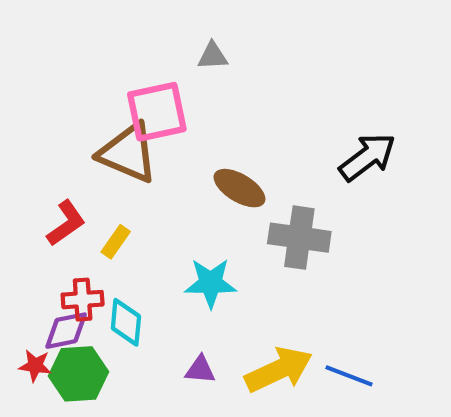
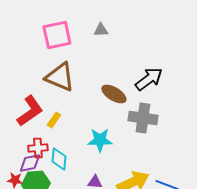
pink square: (157, 112) -> (57, 35), moved
black arrow: (367, 157) -> (149, 79), moved
red L-shape: (66, 223) -> (30, 111), size x1.4

